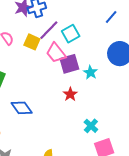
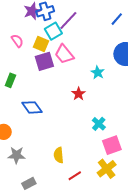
purple line: (49, 30) -> (68, 20), moved
cyan square: (71, 34) -> (53, 31), moved
purple square: (69, 64) -> (44, 61), moved

